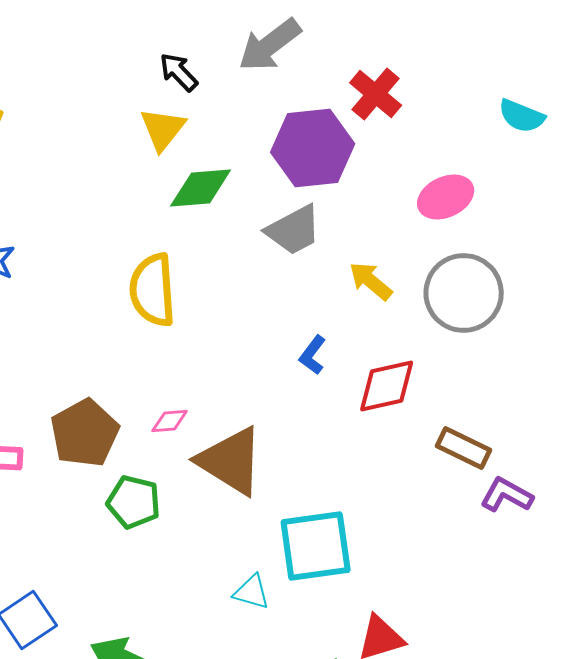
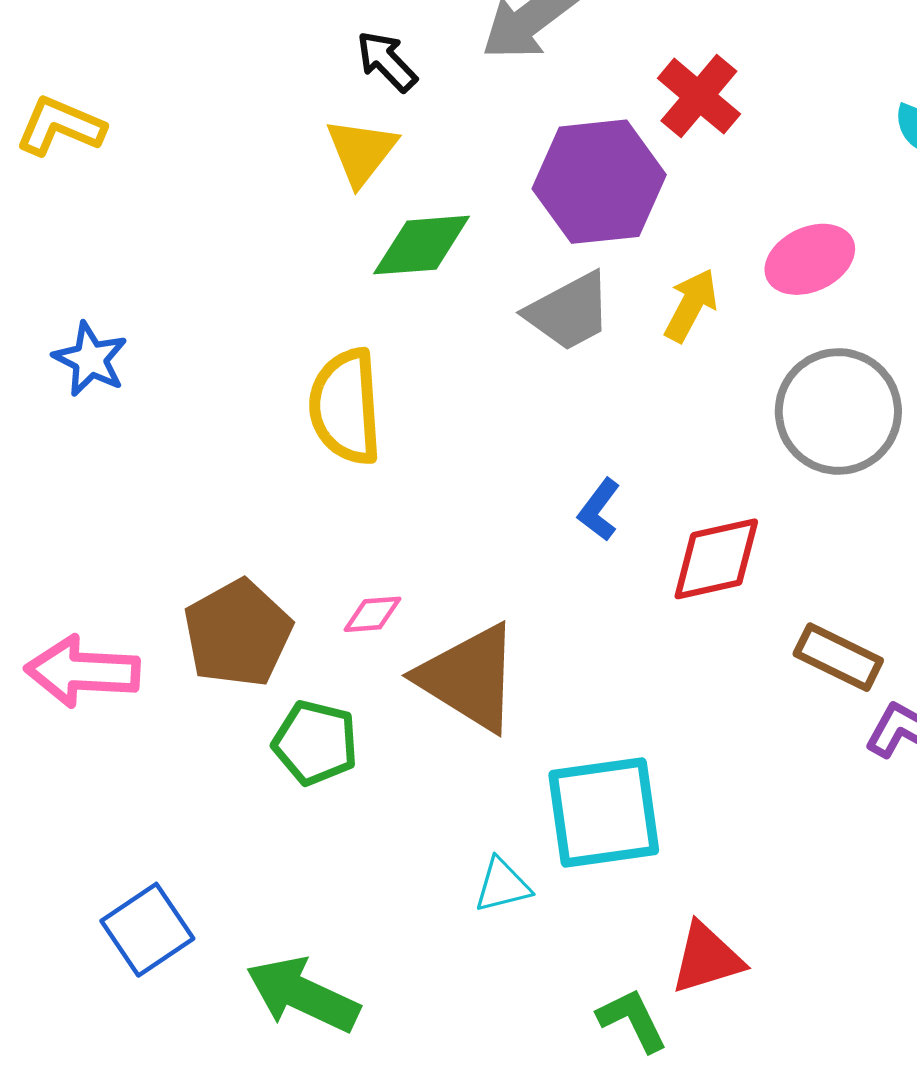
yellow arrow: (371, 281) -> (691, 305), moved, turned 78
cyan triangle: (252, 592) -> (502, 885), turned -30

